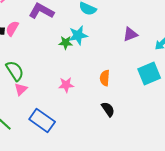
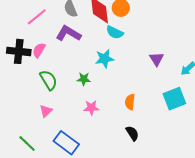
purple triangle: (130, 34) -> (157, 59), turned -42
green star: (66, 43) -> (84, 79), moved
green semicircle: (15, 71) -> (48, 80), moved

